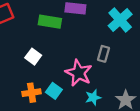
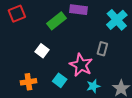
green rectangle: (50, 22) -> (56, 21), turned -48
orange cross: (32, 93) -> (28, 82), moved

